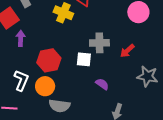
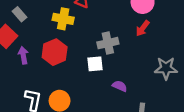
red arrow: (127, 51) -> (143, 28), moved
red hexagon: (49, 60) -> (55, 52), moved

